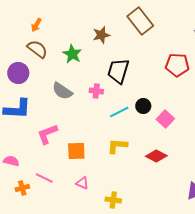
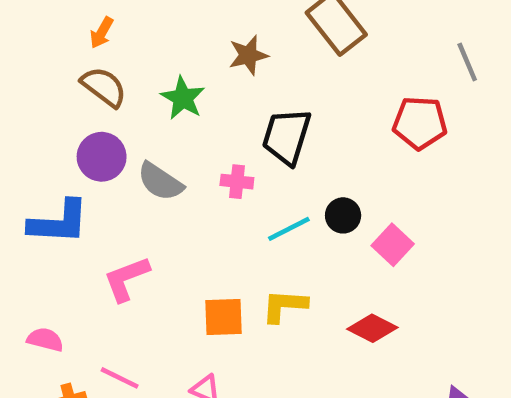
purple circle: (18, 73) -> (102, 157), moved
orange square: (76, 151) -> (223, 317), moved

